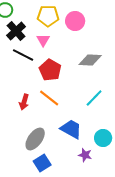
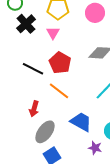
pink circle: (75, 21) -> (95, 13), moved
black line: (23, 55) -> (33, 69), moved
red arrow: (24, 102) -> (34, 109), moved

